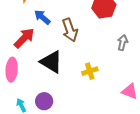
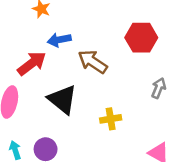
blue arrow: (42, 17) -> (59, 40), turned -60
brown arrow: (70, 30) -> (93, 62), turned 135

